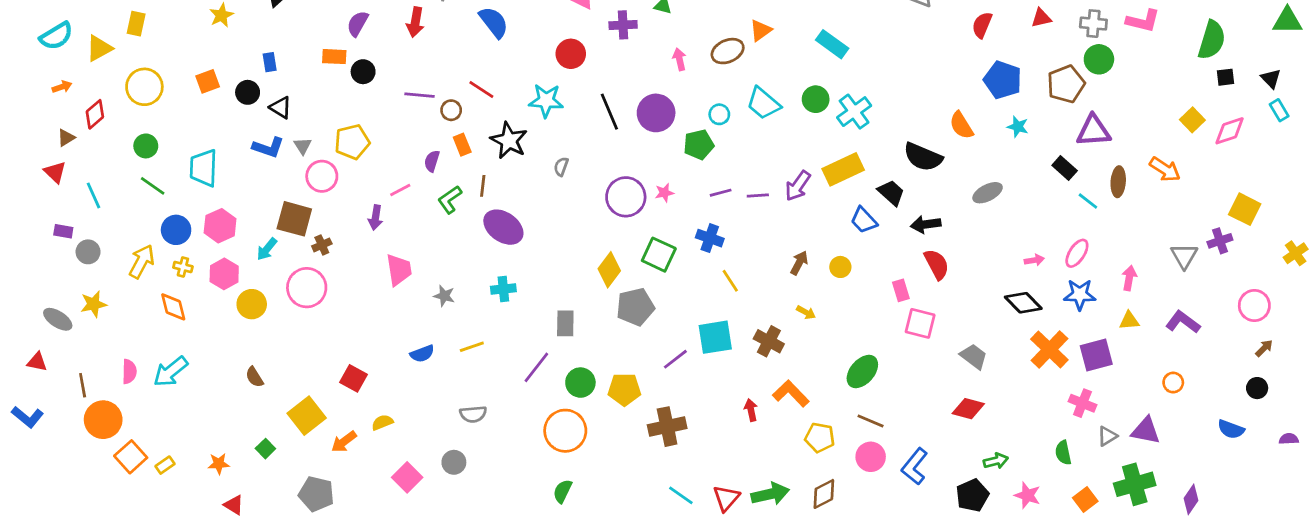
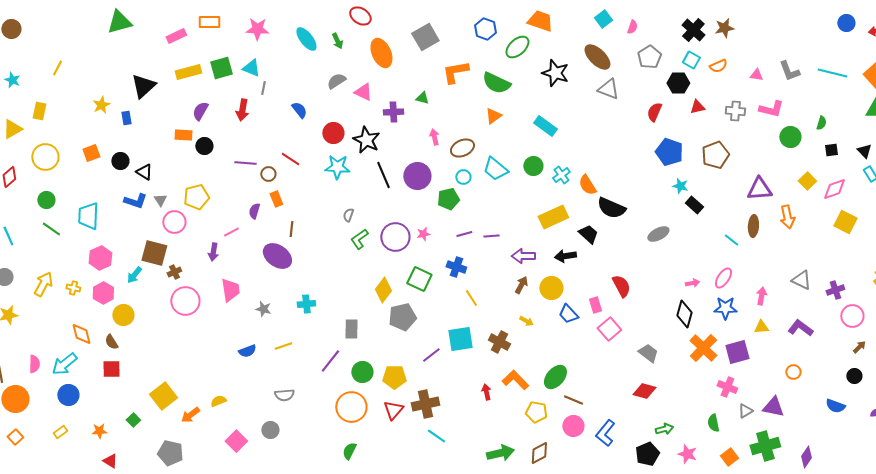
blue semicircle: (494, 22) -> (299, 110), size x0.7
green semicircle: (1212, 40) -> (821, 123), size x0.5
brown ellipse: (728, 51) -> (462, 148), moved
red circle: (571, 54) -> (333, 133), moved
green circle: (1099, 59) -> (790, 137), moved
blue rectangle: (270, 62) -> (126, 118), moved
cyan cross: (854, 112) -> (561, 175), size x0.7
orange semicircle: (961, 125) -> (587, 185), moved
purple triangle: (1093, 131) -> (759, 189), moved
black star: (509, 140) -> (366, 140), moved
black rectangle: (1065, 168) -> (694, 205), moved
orange arrow: (1165, 169) -> (787, 217), turned 45
purple arrow: (798, 186) -> (523, 256), moved, turned 55
green L-shape: (450, 200) -> (359, 239), moved
yellow square: (1245, 209) -> (845, 222), moved
blue trapezoid: (864, 220) -> (568, 314), moved
black arrow: (926, 224) -> (565, 256), moved
purple ellipse: (503, 227) -> (277, 256), moved
blue circle: (176, 230) -> (68, 395), moved
purple cross: (1220, 241) -> (835, 290), moved
gray triangle: (1184, 256) -> (801, 280), turned -35
yellow circle: (840, 267) -> (551, 288), size x1.5
pink circle: (307, 288) -> (185, 301), moved
black diamond: (1023, 303) -> (684, 314), turned 60
orange diamond: (173, 307) -> (81, 334), moved
pink square: (920, 323) -> (609, 329), turned 35
green ellipse: (862, 372) -> (555, 377), moved
brown semicircle: (254, 377) -> (111, 342), moved
red square: (353, 378) -> (111, 369), moved, turned -30
orange square: (131, 457) -> (15, 437), moved, size x0.7
cyan line: (681, 495) -> (436, 436), moved
red triangle: (726, 498) -> (393, 410), moved

